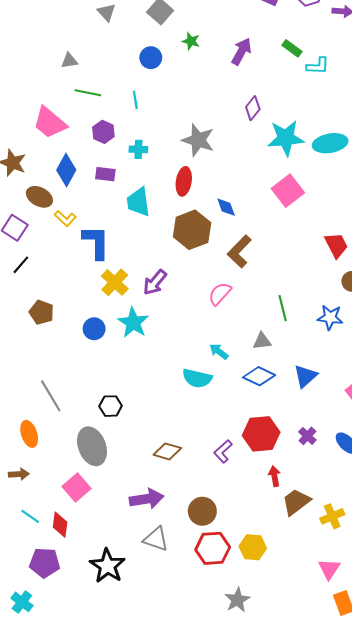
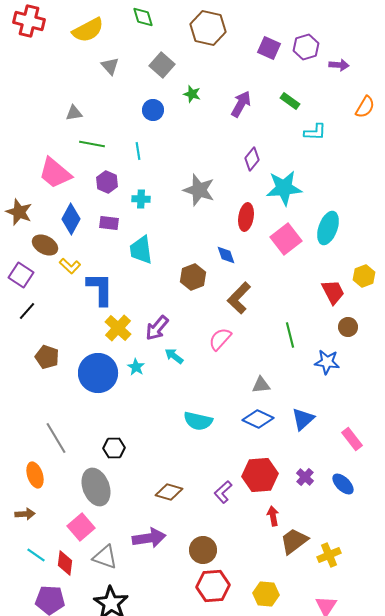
cyan L-shape: (318, 66) -> (315, 132), moved
cyan ellipse: (330, 143) -> (328, 228), moved, turned -60
red ellipse: (184, 181) -> (246, 217), moved
brown hexagon: (192, 230) -> (193, 277), size x0.7
green line: (283, 308) -> (290, 335), moved
cyan star: (133, 323) -> (136, 367), size x0.6
blue circle: (94, 329) -> (98, 373), size x1.8
cyan arrow: (219, 351) -> (174, 356), moved
gray triangle: (156, 539) -> (105, 557), moved
yellow hexagon: (253, 547) -> (266, 594), moved

